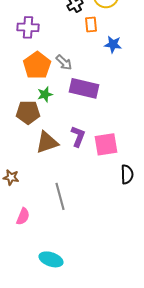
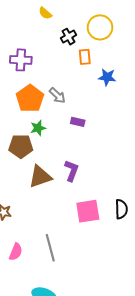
purple rectangle: (84, 88) -> (78, 122), size x0.5
pink square: (106, 144) -> (88, 211), moved
gray line: (60, 196) -> (50, 248), moved

